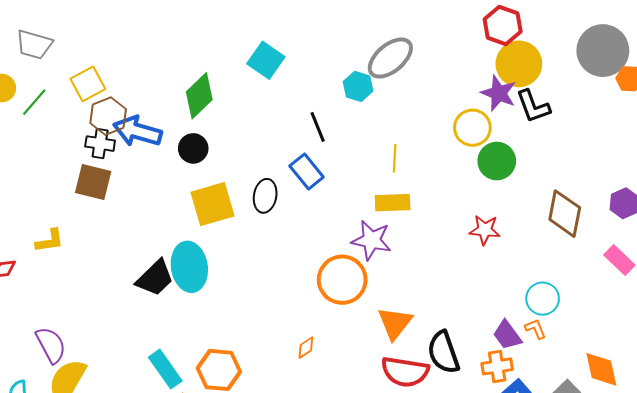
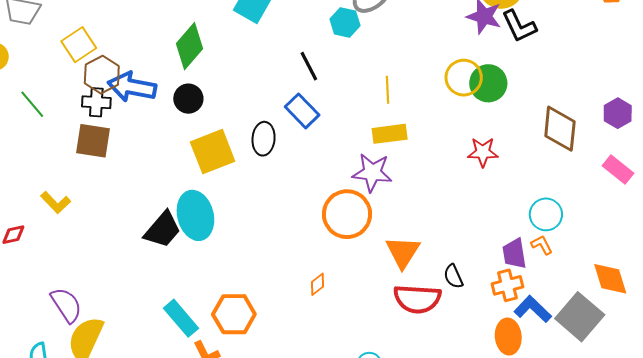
green line: (34, 102) -> (32, 104), moved, turned -76
yellow circle: (472, 128) -> (464, 78), moved
yellow L-shape: (50, 241) -> (56, 203), turned 60
purple trapezoid: (507, 335) -> (514, 254), turned 32
black semicircle: (443, 352) -> (453, 276), size x0.6

